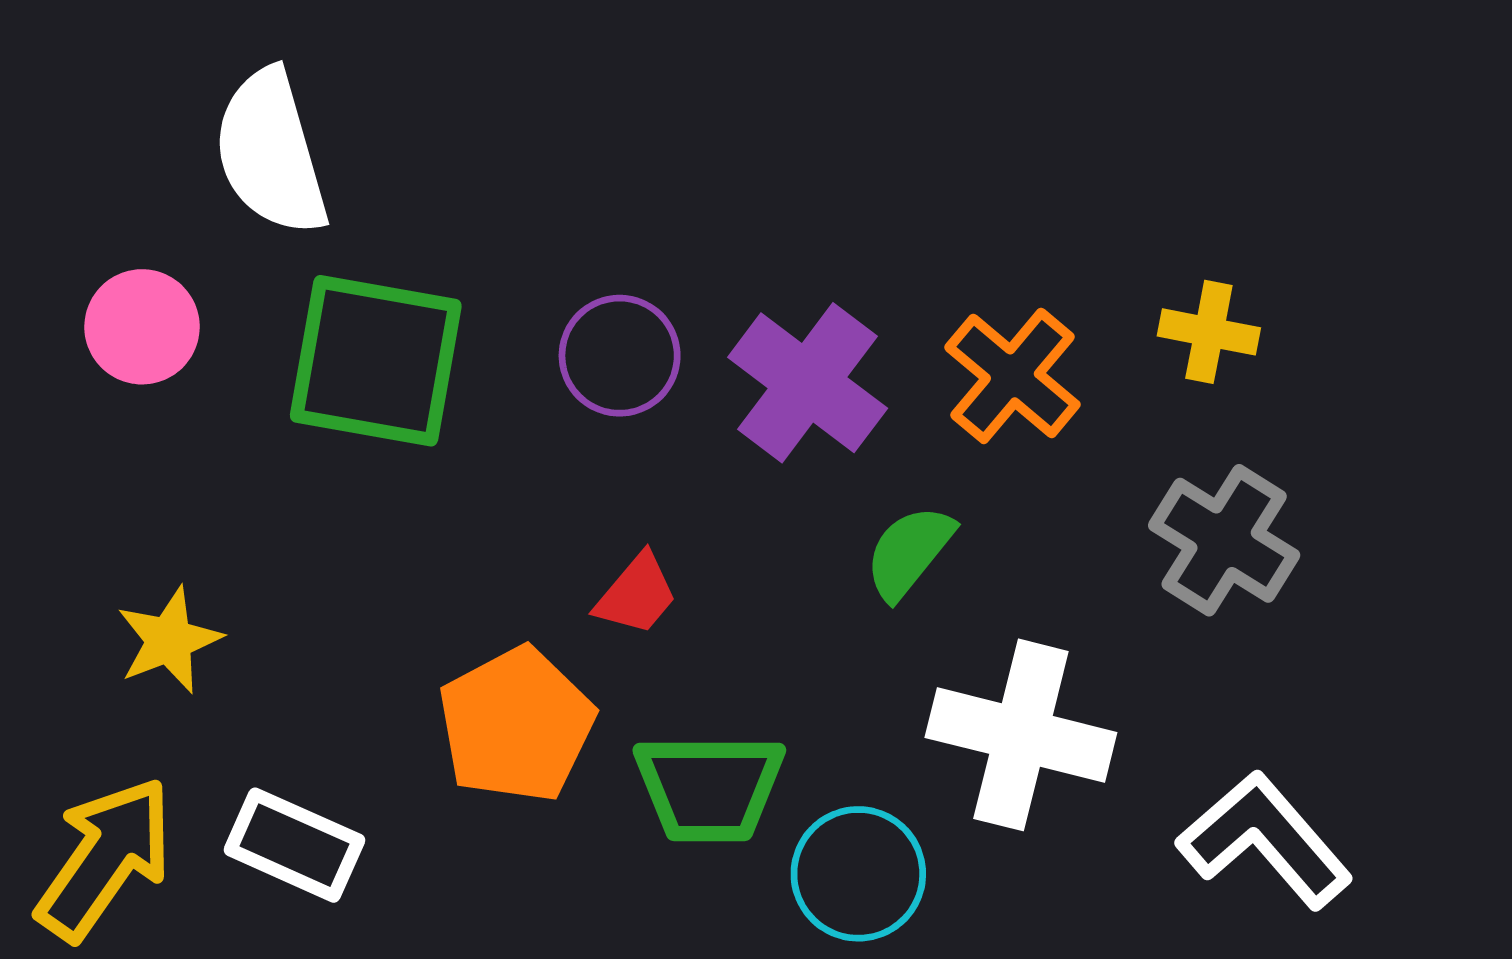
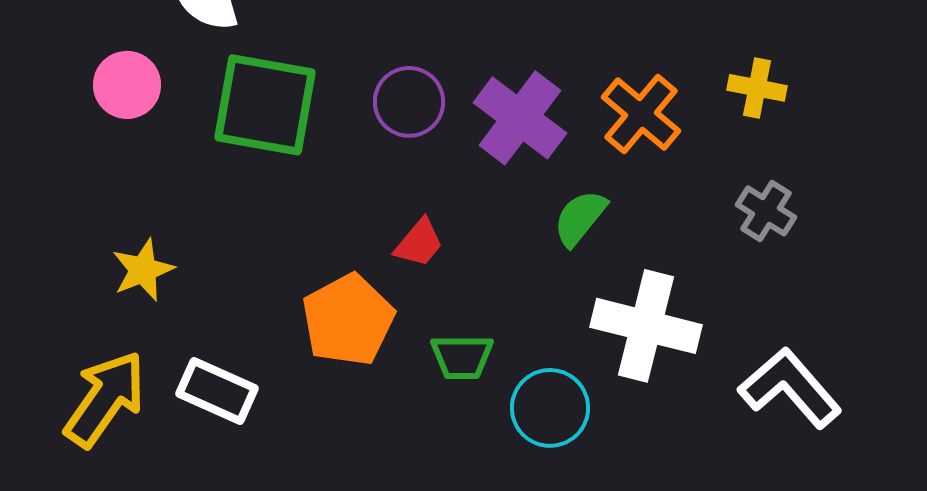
gray cross: (1224, 540) -> (766, 211), size x0.7
green trapezoid: (709, 787) -> (462, 357), size x0.7

